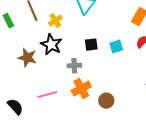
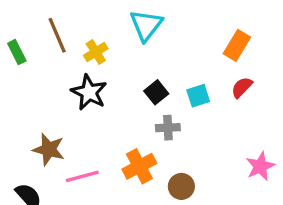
black square: (91, 45) -> (156, 92), turned -32
brown star: (27, 58) -> (49, 149), moved
gray cross: (74, 66) -> (168, 128), moved

